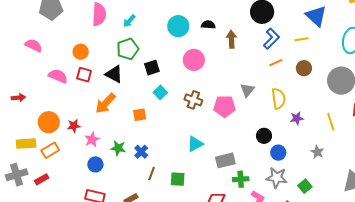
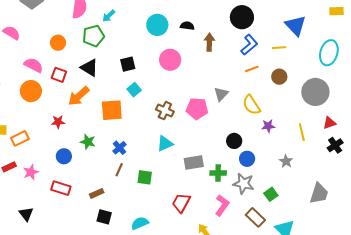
green pentagon: (128, 49) -> (93, 36), moved
red square: (84, 75) -> (59, 75), moved
yellow semicircle: (278, 99) -> (251, 105), turned 150
brown cross: (193, 100) -> (165, 111), moved
orange square: (140, 115) -> (112, 110), size x1.6
orange circle: (49, 122) -> (31, 91), moved
red star: (74, 126) -> (58, 122), moved
pink star: (92, 140) -> (31, 172), moved
blue cross: (141, 152) -> (120, 148), moved
green cross: (241, 179) -> (218, 173), moved

